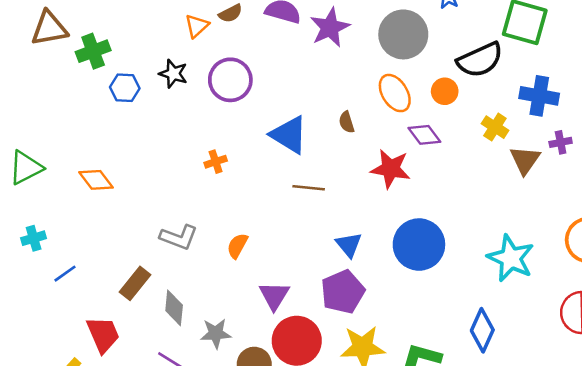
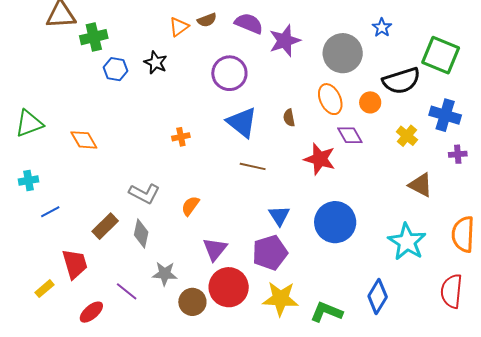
purple circle: (230, 80) -> (229, 73), moved
brown triangle: (525, 160) -> (420, 185), moved, turned -44
gray diamond: (174, 308) -> (141, 233), moved

